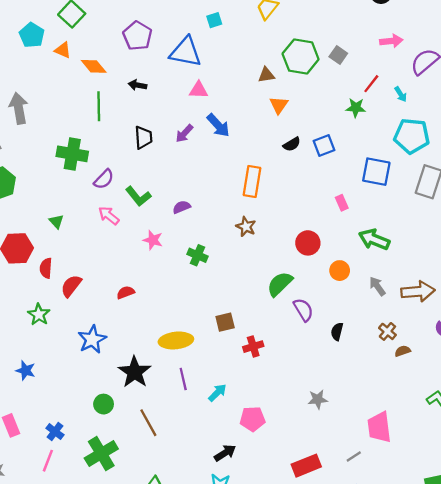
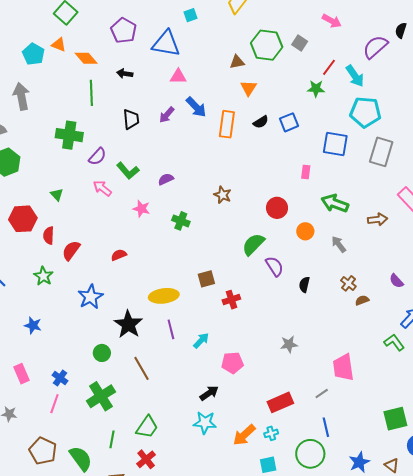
cyan pentagon: (32, 35) -> (33, 54), moved
pink arrow: (391, 41) -> (332, 21), moved, turned 36
cyan arrow: (401, 94) -> (355, 76), size x1.6
orange rectangle: (252, 181) -> (227, 124), moved
pink rectangle: (342, 203) -> (306, 172), turned 32
brown arrow: (418, 291) -> (378, 219), moved, size x0.7

